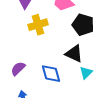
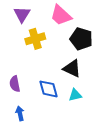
purple semicircle: (18, 69) -> (15, 84), turned -56
cyan triangle: (86, 73) -> (75, 95), moved, turned 32

